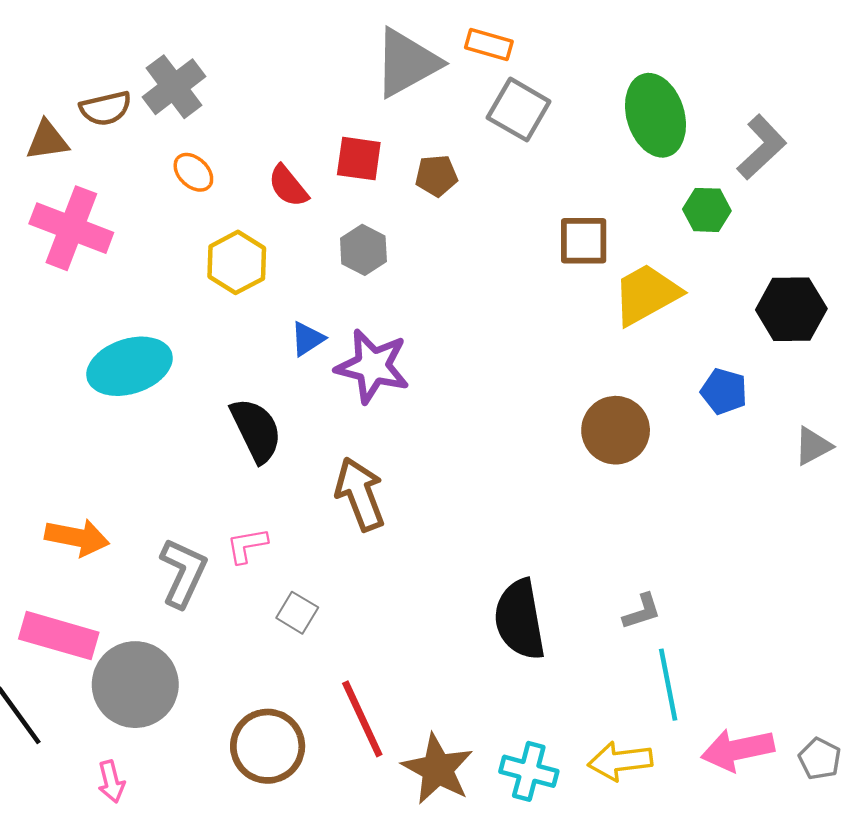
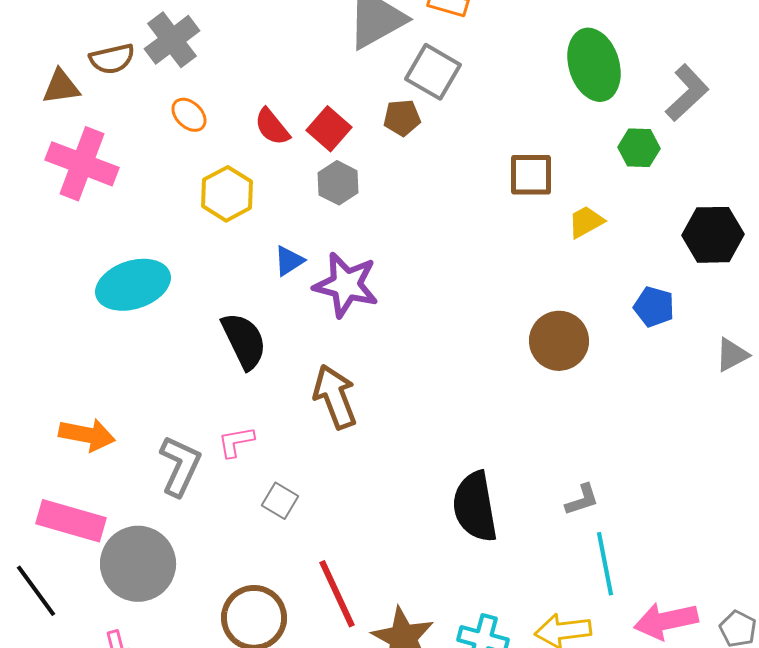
gray square: (519, 110) -> (433, 72), moved
red square: (359, 159) -> (329, 129), moved, turned 33
yellow trapezoid: (646, 294) -> (586, 222), size x0.6

